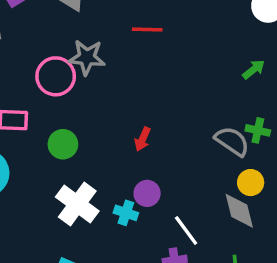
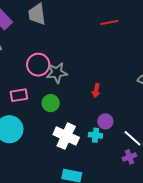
red line: (147, 29) -> (109, 22), moved
gray star: (87, 57) -> (57, 73), moved

